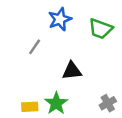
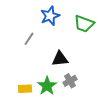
gray cross: (108, 103) -> (70, 81), moved

